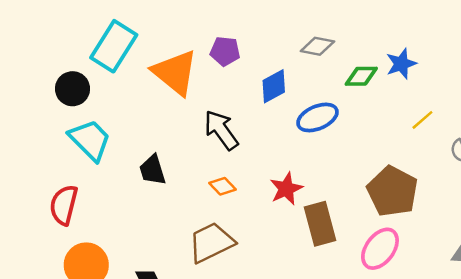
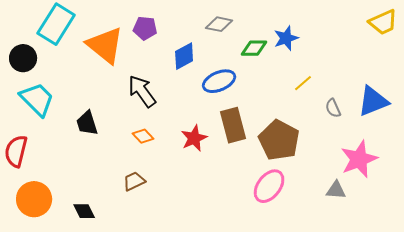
brown rectangle: (320, 224) -> (233, 125), moved
brown trapezoid: (211, 242) -> (134, 181), size x0.6

